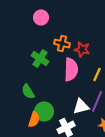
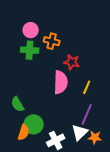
orange cross: (62, 43) -> (52, 41), moved
green cross: (40, 58) -> (30, 50), moved, turned -30
white triangle: (81, 106) -> (80, 132), moved, turned -30

